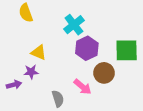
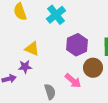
cyan cross: (74, 25) -> (56, 15), moved

